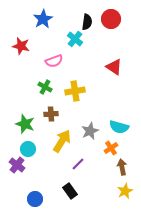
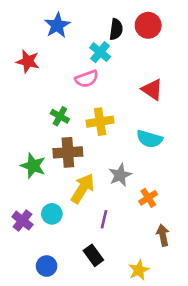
pink semicircle: (54, 61) -> (87, 79), moved
brown cross: (51, 114) -> (68, 152), size x1.5
cyan semicircle: (119, 127) -> (149, 139), moved
cyan circle: (28, 149) -> (52, 214), moved
purple line: (78, 164) -> (104, 219), turned -32
brown arrow: (122, 167) -> (163, 235), moved
yellow star: (125, 191) -> (139, 270), moved

